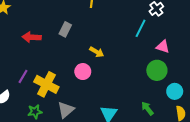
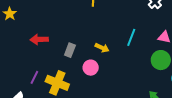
cyan line: (141, 28) -> (131, 37), moved
gray rectangle: (65, 29) -> (70, 50), moved

